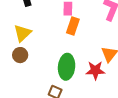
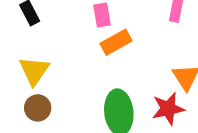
orange rectangle: (73, 26) -> (116, 42), turned 54

